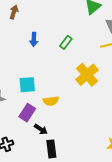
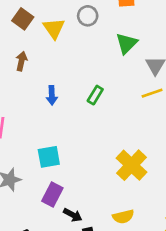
yellow cross: (87, 75) -> (132, 165), moved
yellow semicircle: (51, 101) -> (123, 217), moved

